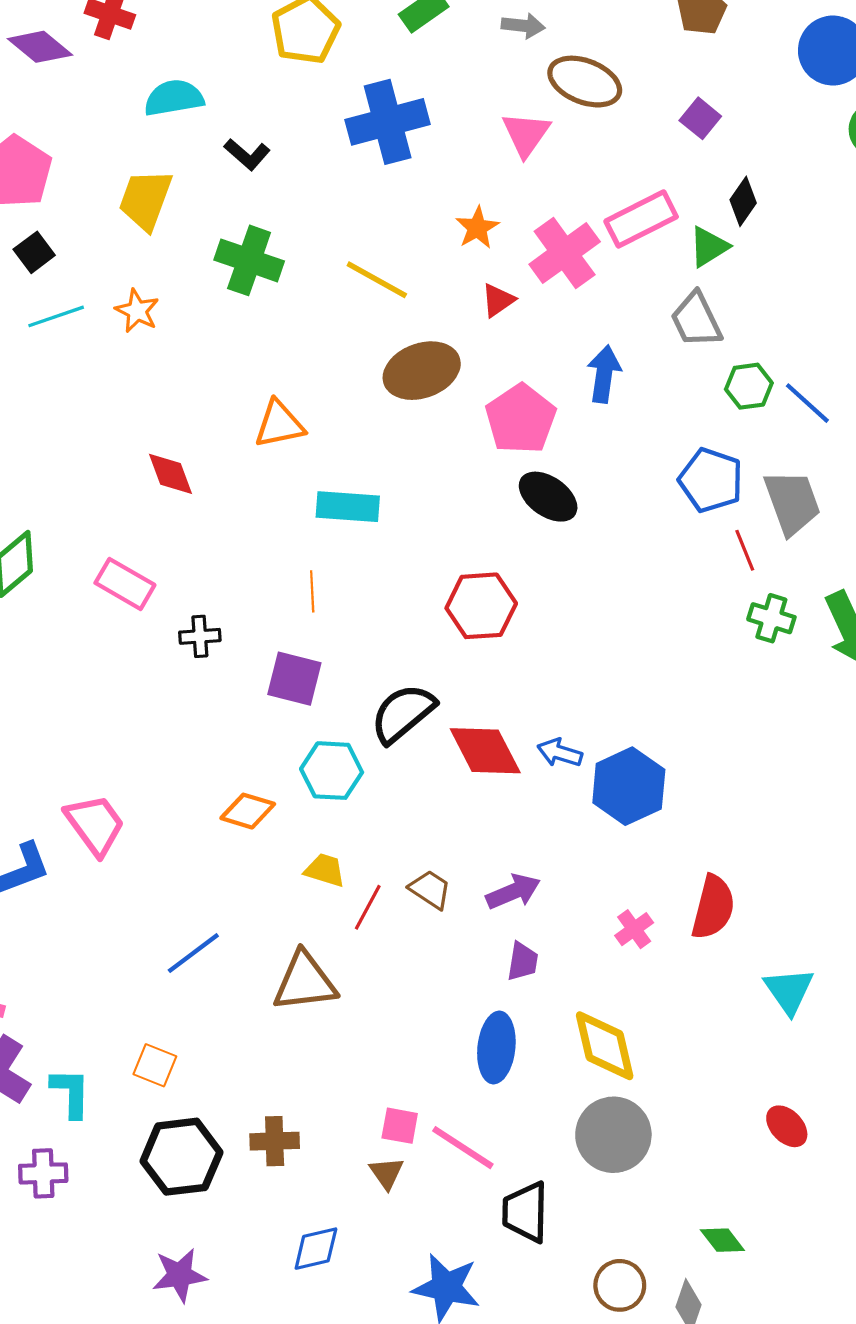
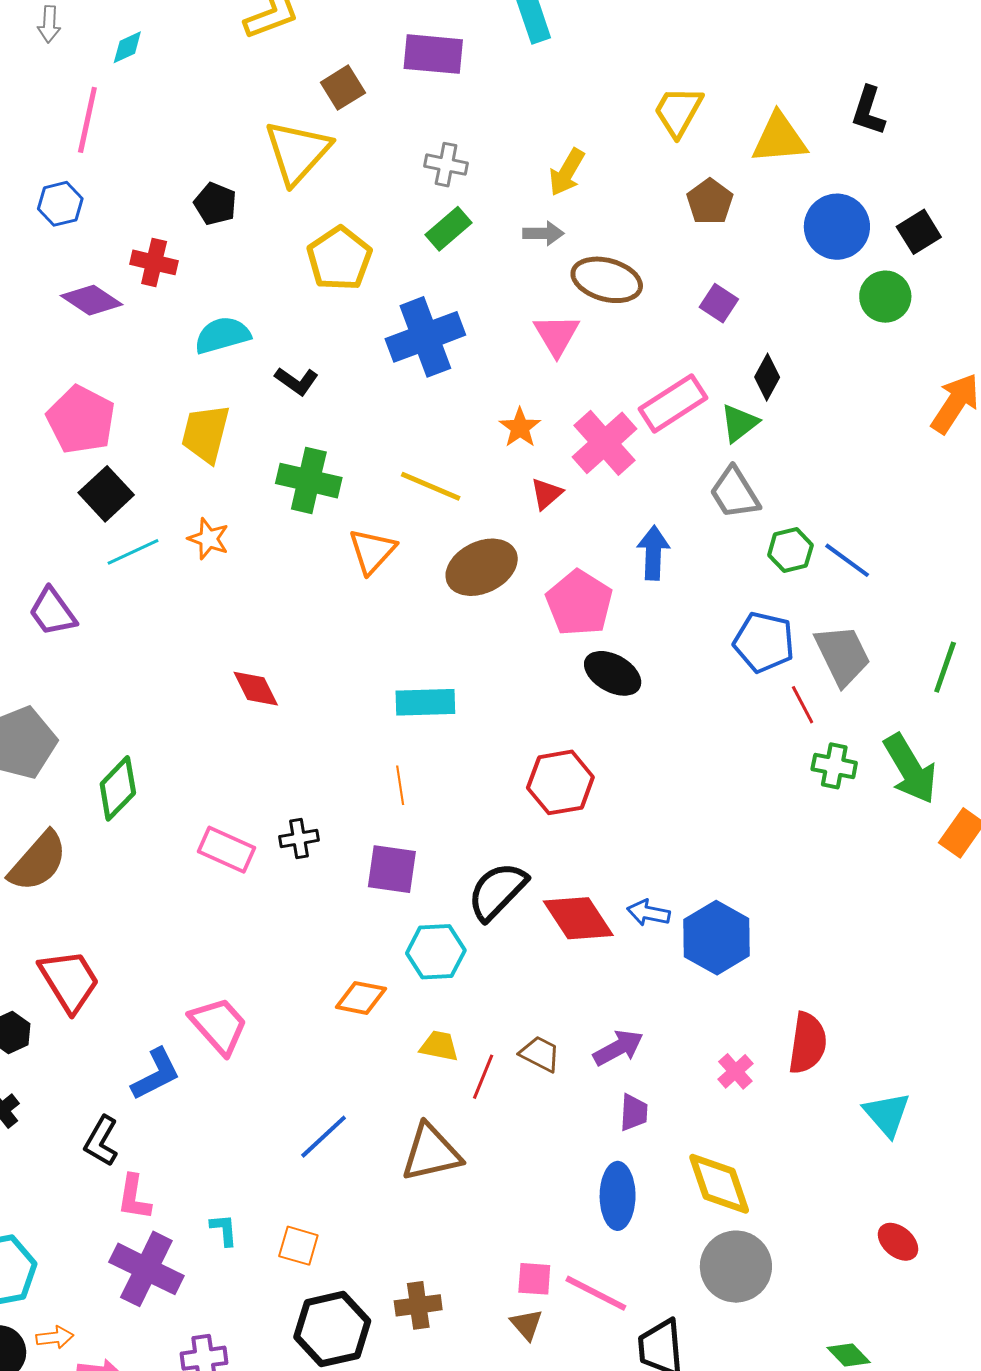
black square: (34, 252) -> (106, 494), size x1.4
orange triangle: (279, 424) -> (372, 551), moved, turned -30
pink rectangle: (125, 584) -> (227, 850), moved
cyan L-shape: (71, 1093) -> (224, 1230), moved, size x0.7

